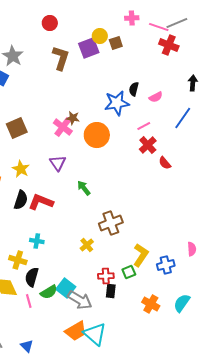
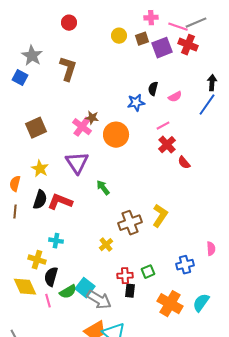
brown square: (116, 43) -> (142, 39), moved
purple square: (89, 48) -> (162, 48), moved
brown L-shape: (61, 58) -> (68, 69), moved
blue star: (117, 103) -> (136, 103), size x0.7
blue line: (183, 118) -> (207, 105), moved
purple triangle: (58, 163) -> (77, 163), size x1.4
yellow L-shape: (141, 255) -> (160, 216), moved
orange cross: (151, 304) -> (170, 304), size x1.4

